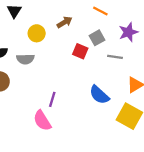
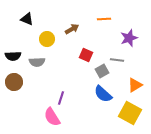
black triangle: (14, 11) -> (27, 19), turned -40
orange line: (100, 11) -> (104, 19), turned -32
gray square: (97, 38) -> (102, 71), moved

